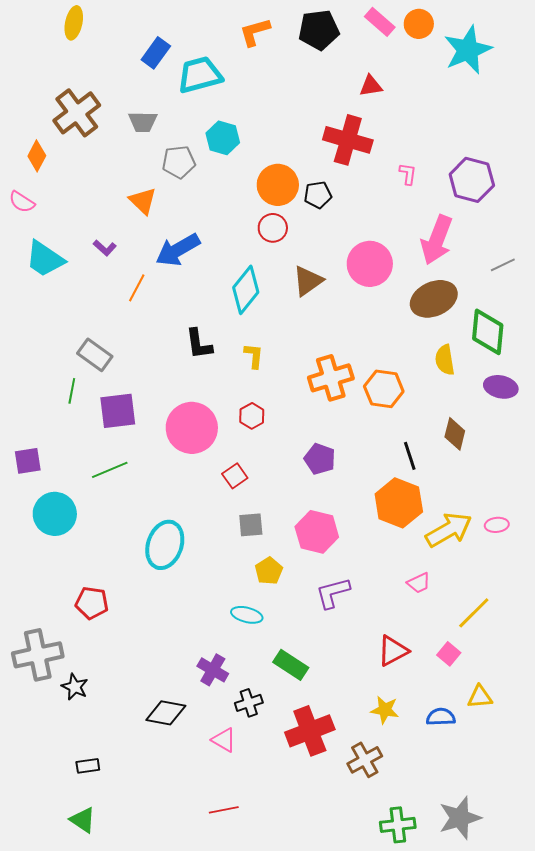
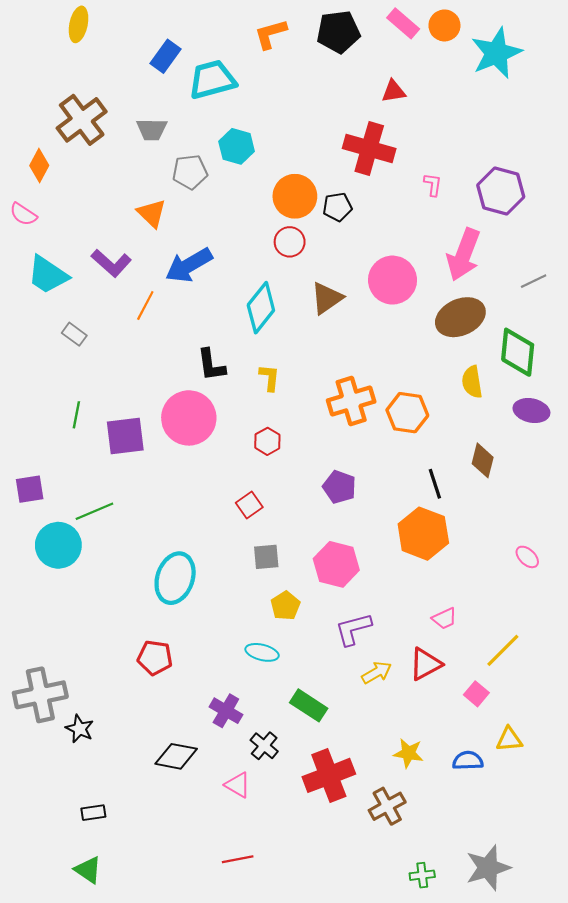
purple L-shape: (105, 248) -> (111, 263), size x1.6
gray rectangle: (95, 355) -> (74, 334), moved, size x0.7
pink circle: (192, 428) -> (189, 418), moved
green line: (110, 470) -> (94, 511), moved
pink ellipse: (497, 525) -> (527, 557), turned 50
yellow arrow: (449, 530) -> (377, 673), moved, size x0.6
red pentagon: (92, 603) -> (155, 658), moved
red triangle: (393, 651) -> (425, 664), moved
black cross: (249, 703) -> (264, 746), turned -32
green cross: (398, 825) -> (422, 875), size x0.7

